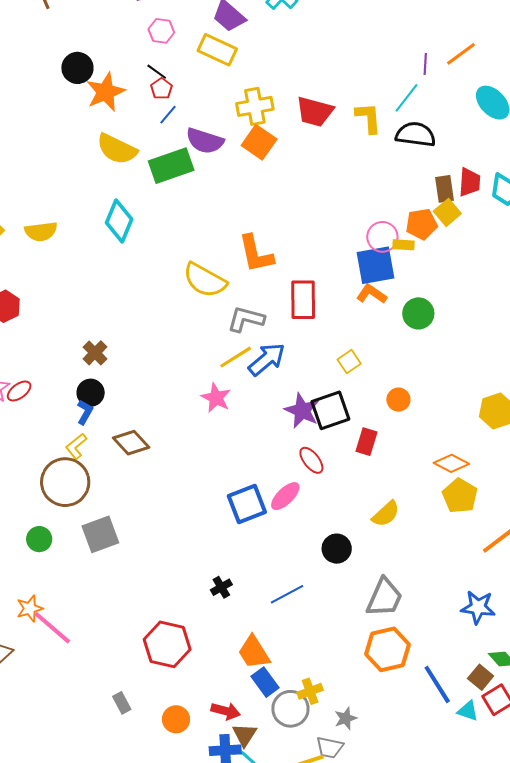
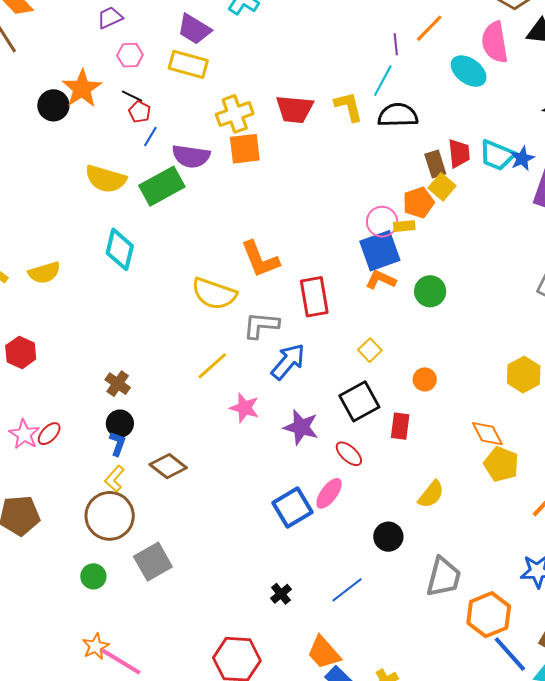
orange star: (105, 92) -> (82, 89), moved
orange square: (259, 142) -> (245, 149), turned -32
yellow line: (236, 357) -> (212, 366), moved
purple star: (302, 411) -> (301, 427), moved
orange diamond: (451, 463) -> (487, 434), turned 44
orange hexagon: (387, 649) -> (489, 615), moved

